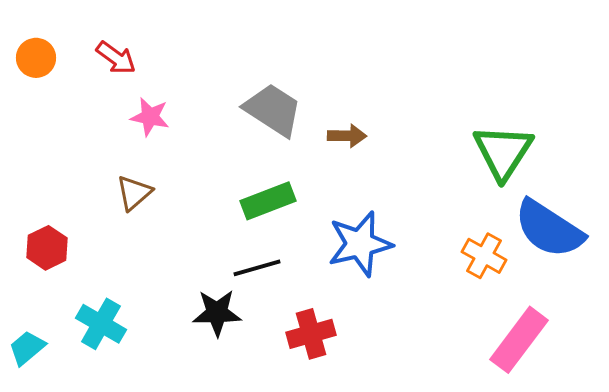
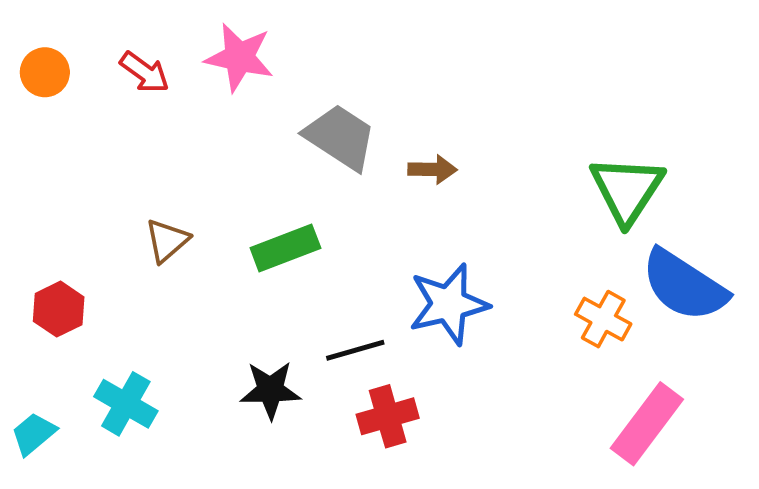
pink star: (150, 117) -> (239, 57), moved, size x1.4
green rectangle: (268, 201) -> (285, 248), moved
black line: (257, 268) -> (355, 350), moved

